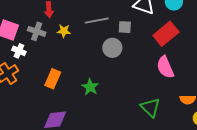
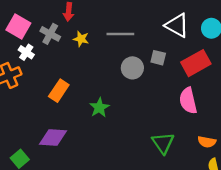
gray square: (125, 27) -> (158, 58), moved

